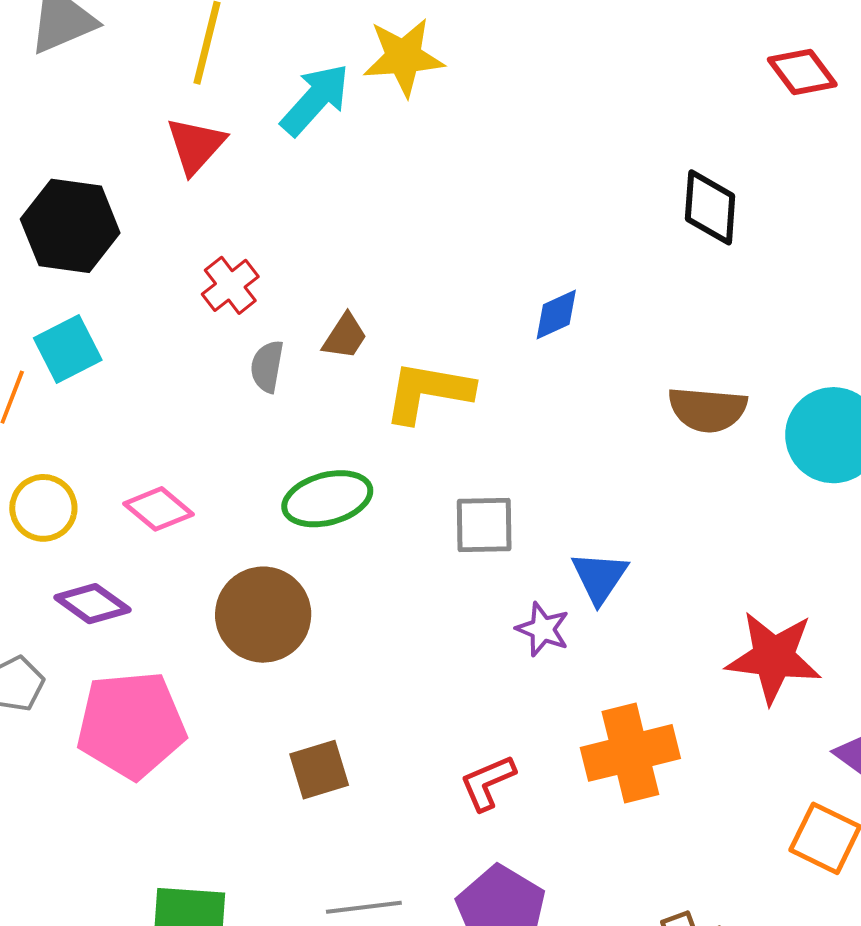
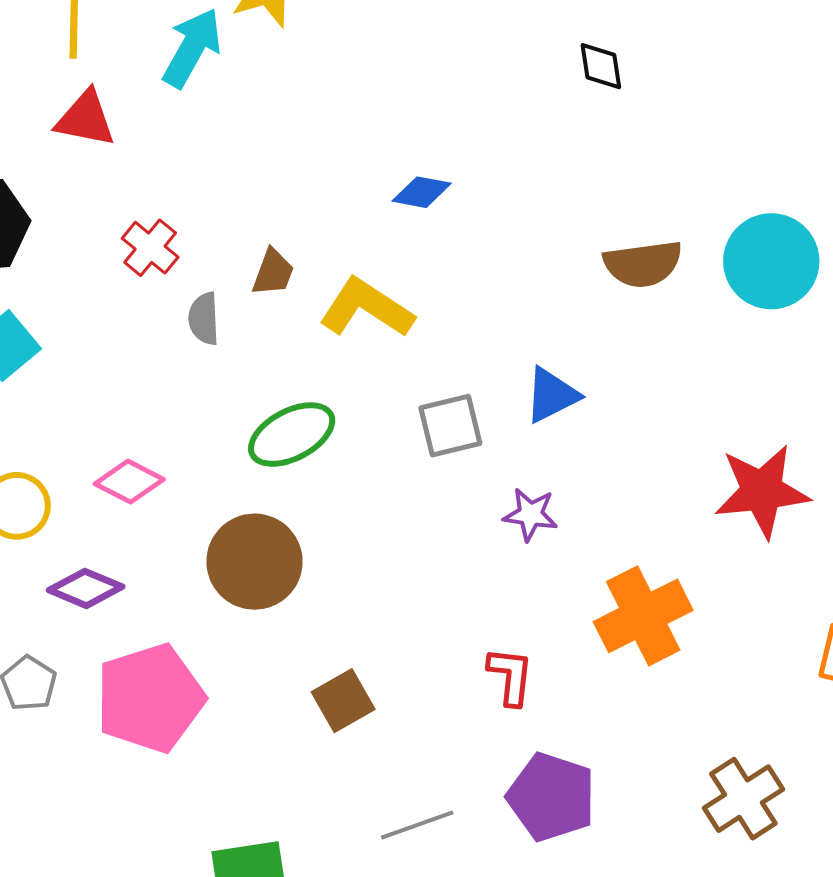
red triangle: (196, 145) -> (85, 119), turned -48
black diamond: (710, 207) -> (601, 66), size x0.7
blue diamond: (556, 314) -> (422, 192), moved, turned 48
yellow L-shape: (428, 392) -> (366, 308), turned 36
blue triangle: (600, 577) -> (552, 395), moved, turned 42
red L-shape: (488, 783) -> (510, 676), turned 132

